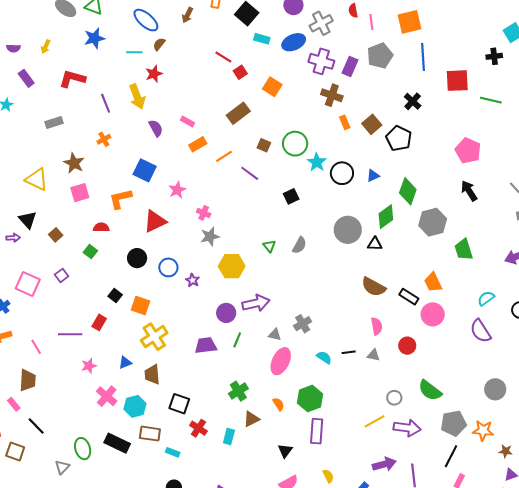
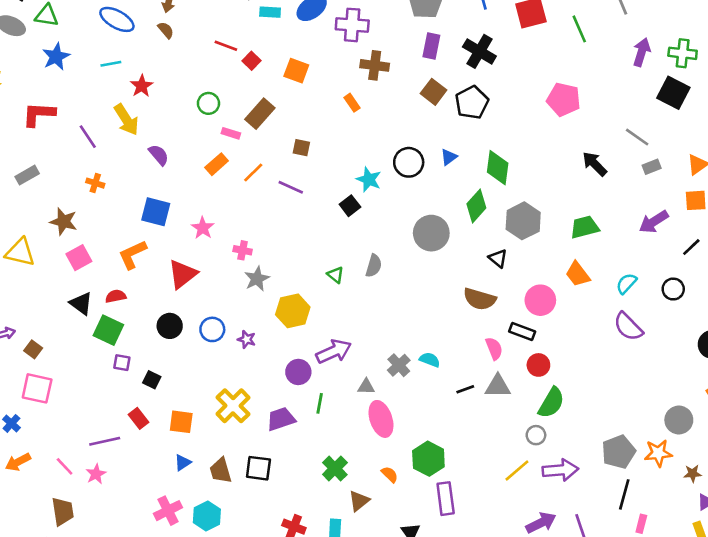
brown semicircle: (159, 44) -> (166, 30), moved, turned 112
purple rectangle: (350, 67) -> (431, 46), moved
green line: (491, 100) -> (579, 29), turned 65
black cross: (413, 101) -> (479, 51), size x1.4
pink rectangle: (187, 121) -> (231, 133), moved
orange rectangle: (345, 122) -> (352, 103), moved
black pentagon: (399, 138) -> (472, 103), turned 30
orange cross: (104, 139) -> (95, 183), turned -32
green circle: (295, 144) -> (208, 103), moved, size x0.7
cyan star: (317, 162) -> (369, 179), moved
black arrow: (469, 191) -> (595, 164), moved
black triangle: (28, 220) -> (81, 303), moved
gray hexagon: (433, 222) -> (523, 221), moved
brown square: (56, 235) -> (33, 349), moved
black triangle: (375, 244) -> (498, 258), moved, turned 49
green trapezoid: (464, 250) -> (585, 227), turned 105
green square: (90, 252) -> (108, 330), size x1.6
purple square: (62, 275) -> (122, 363), moved, turned -32
orange trapezoid: (433, 282) -> (578, 274), moved
black rectangle: (409, 297) -> (522, 332), moved
orange square: (140, 305) -> (181, 422), moved
pink circle: (433, 314) -> (540, 300), moved
red rectangle: (99, 322) -> (139, 418), turned -56
yellow cross: (154, 337) -> (233, 406), moved
gray triangle: (373, 355) -> (498, 386), size x1.5
cyan semicircle: (324, 357) -> (430, 360), moved
pink ellipse: (281, 361) -> (381, 419), turned -32
pink star: (89, 366) -> (96, 474), moved
gray circle: (495, 389) -> (679, 420), moved
green semicircle: (430, 390) -> (551, 403), moved, turned -85
pink cross: (107, 396) -> (168, 511), turned 35
black square: (179, 404) -> (258, 468), moved

